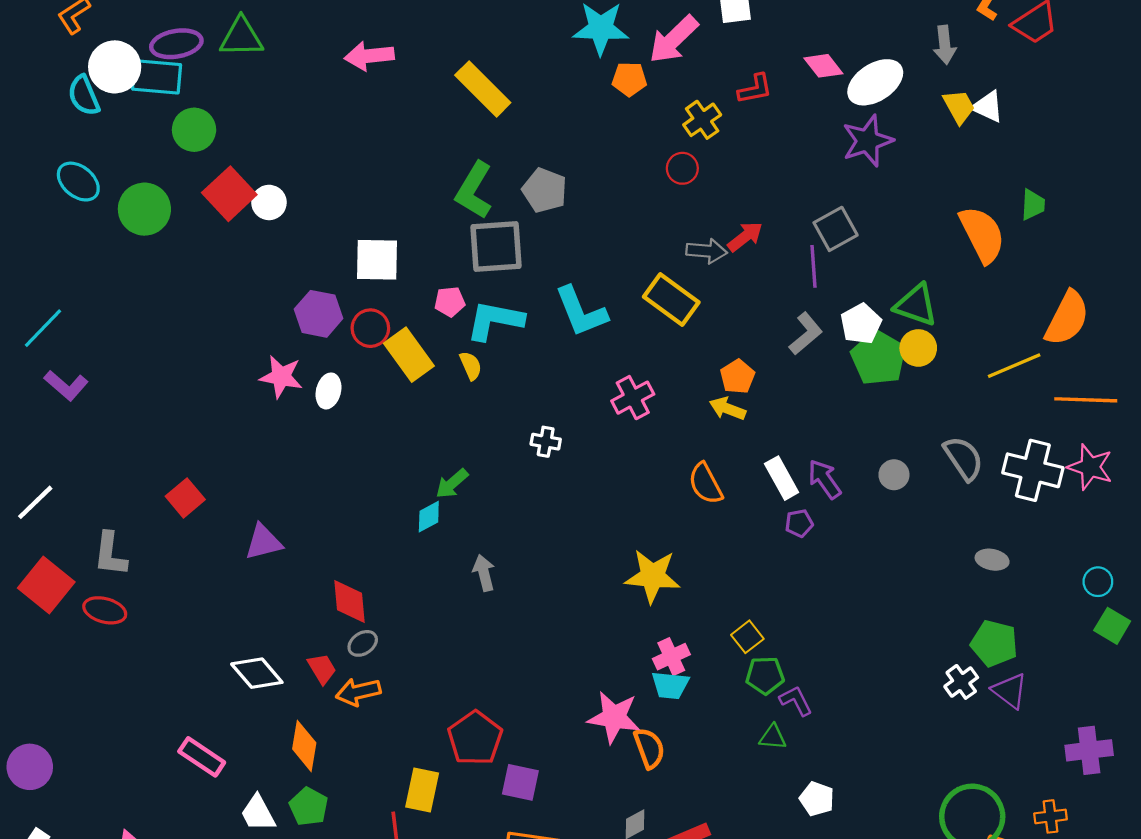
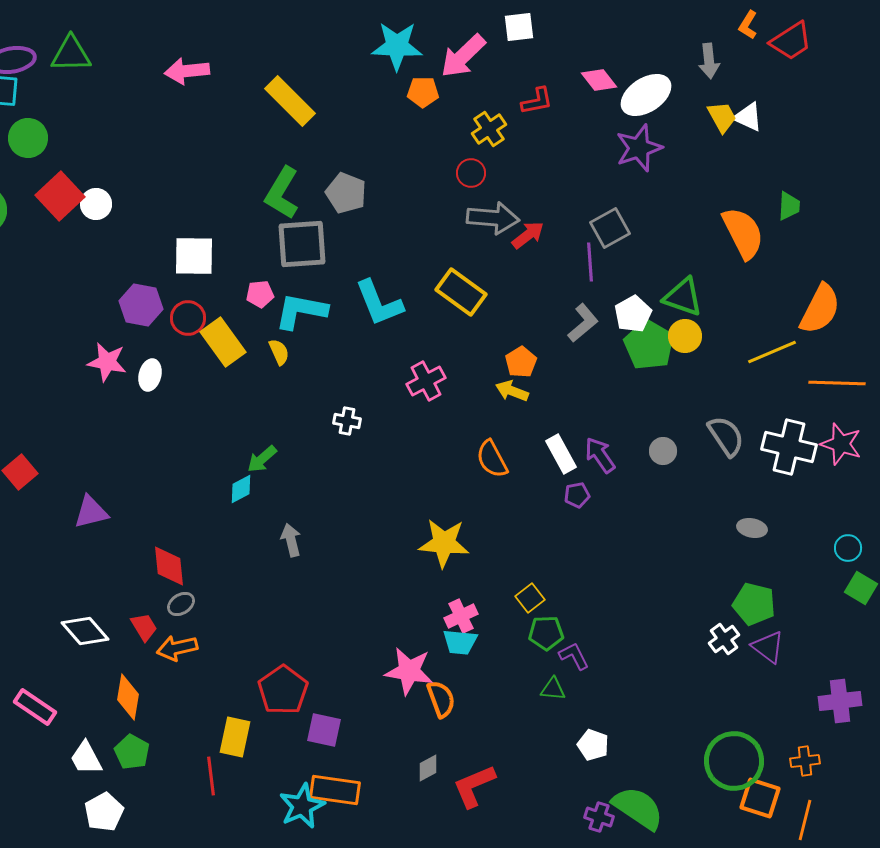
gray arrow: (707, 251) -> (493, 218), moved, size x1.4

